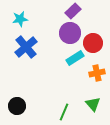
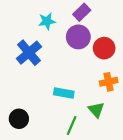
cyan star: (20, 19) -> (47, 21), moved
cyan rectangle: (75, 58) -> (64, 93), moved, turned 42
green triangle: (93, 104) -> (96, 110), moved

